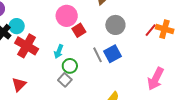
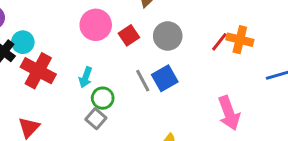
red square: (79, 30) -> (129, 35), moved
pink arrow: (156, 79) -> (229, 113), turned -45

